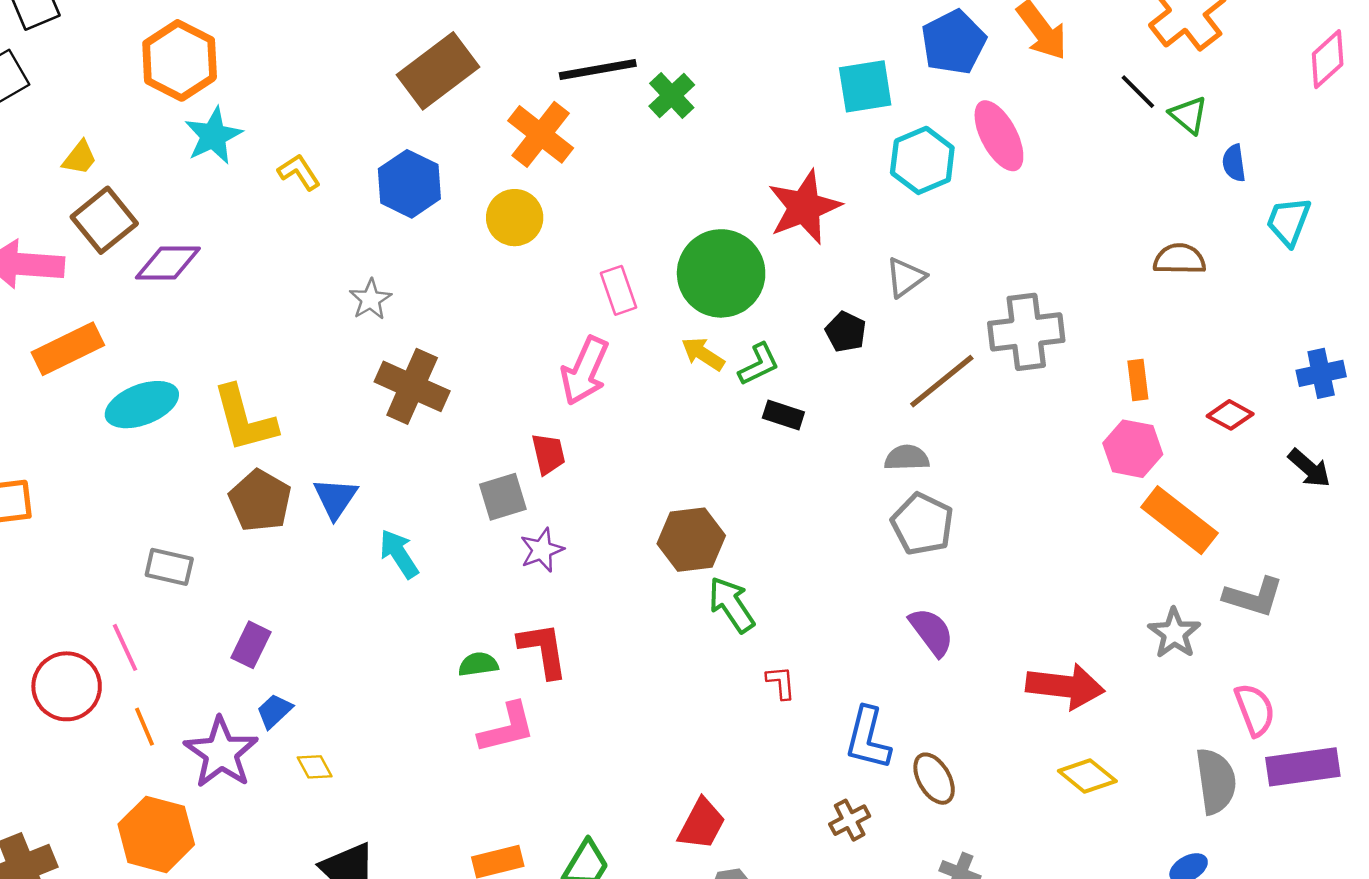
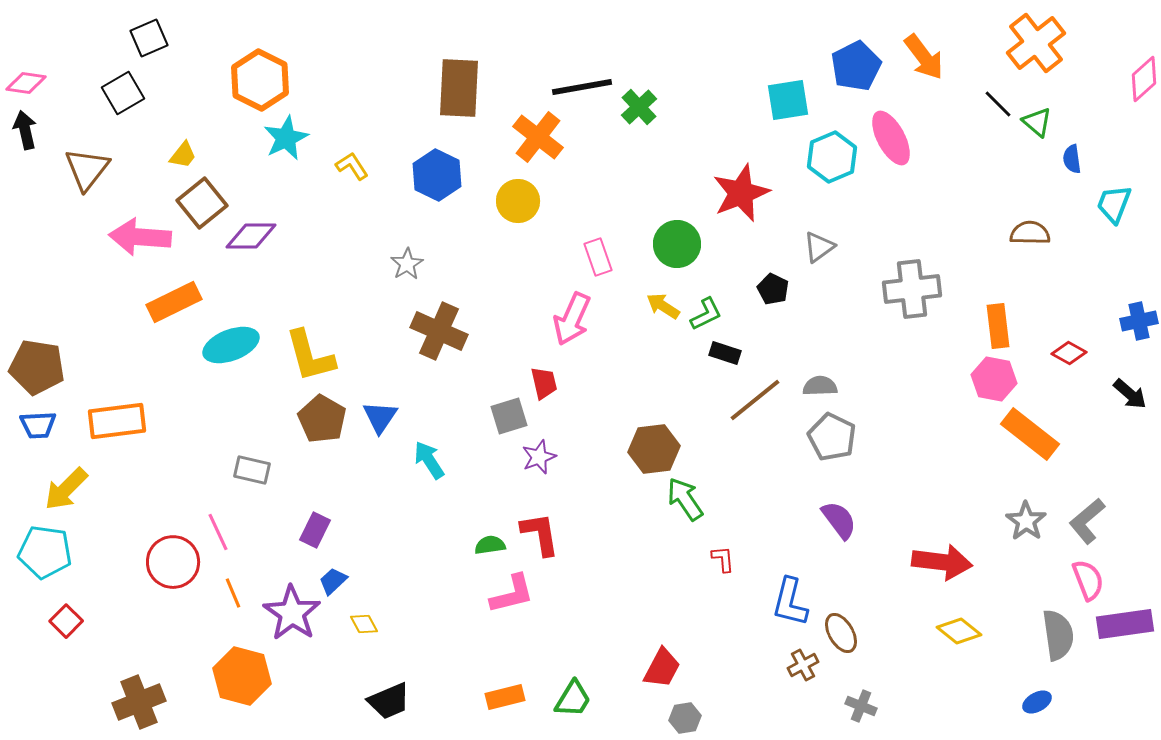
brown rectangle: (438, 71) -> (459, 88), turned -50
green circle: (721, 273) -> (677, 244), size x0.7
orange rectangle: (1138, 380) -> (998, 326), size x1.4
brown line: (942, 381) -> (755, 400), moved
gray L-shape: (1254, 597) -> (1087, 521), moved, turned 123
brown cross: (850, 820) -> (803, 665), moved

